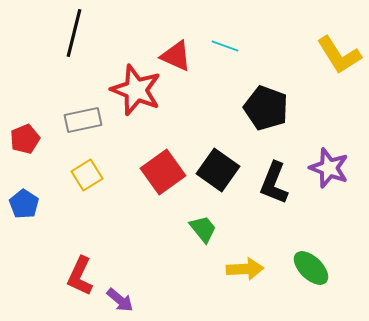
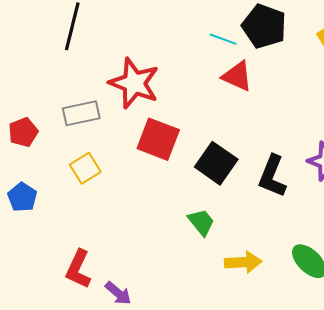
red triangle: (176, 56) -> (237, 76), moved
black pentagon: (266, 108) -> (264, 26), moved
red square: (163, 172) -> (158, 139), moved, turned -33

